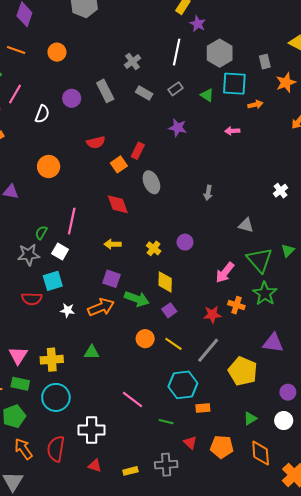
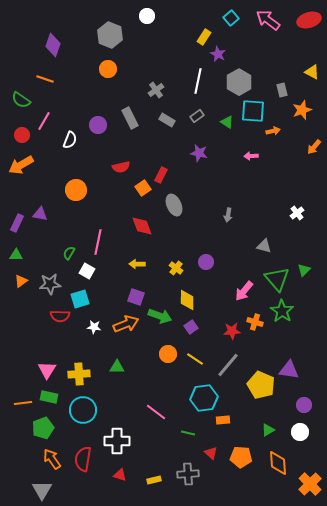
orange circle: (57, 52) -> (108, 69), moved
gray star: (29, 255) -> (50, 284), moved
purple triangle: (273, 343) -> (289, 370), moved

